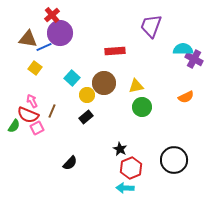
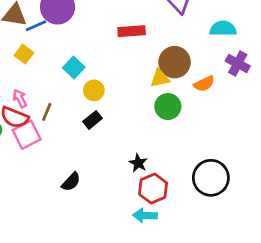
purple cross: (194, 59) -> (238, 63), moved
brown circle: (104, 83) -> (175, 62), moved
orange semicircle: (186, 97) -> (204, 84), moved
pink square: (37, 128) -> (27, 135), size x1.5

